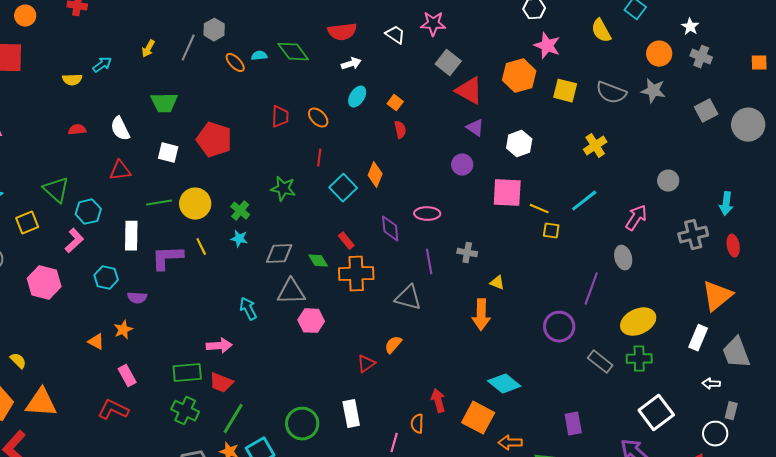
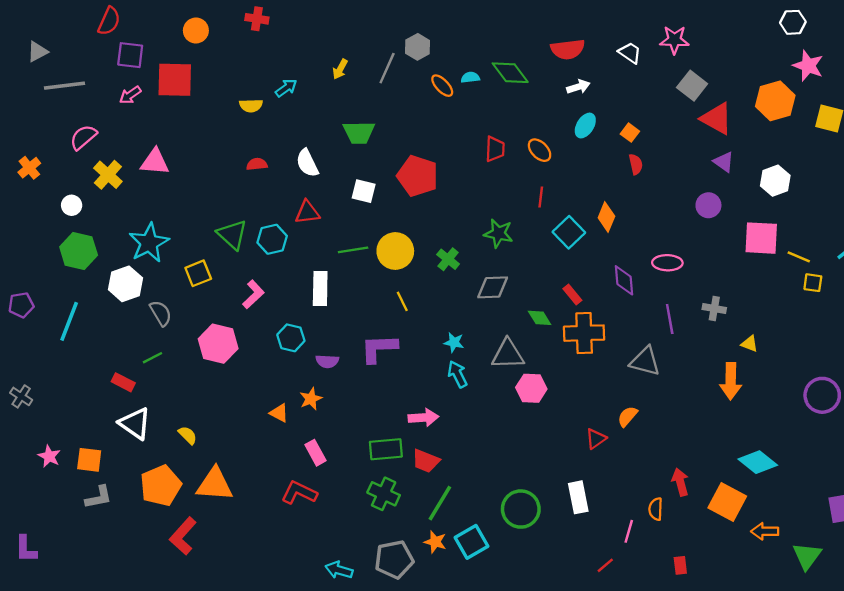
cyan hexagon: (88, 212) -> (272, 239), moved
cyan star: (239, 239) -> (454, 342), moved
gray diamond: (279, 254) -> (493, 287), moved
purple L-shape: (167, 258) -> (379, 348), moved

